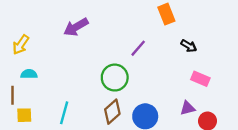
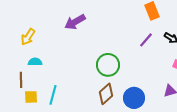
purple line: (138, 48) -> (146, 40), moved
cyan line: (64, 113) -> (53, 95), moved

